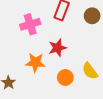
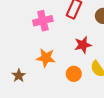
red star: (57, 48) -> (83, 45), moved

